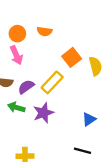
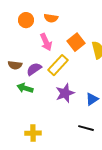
pink arrow: (16, 55) -> (46, 42), moved
purple star: (43, 113) -> (65, 93), moved

